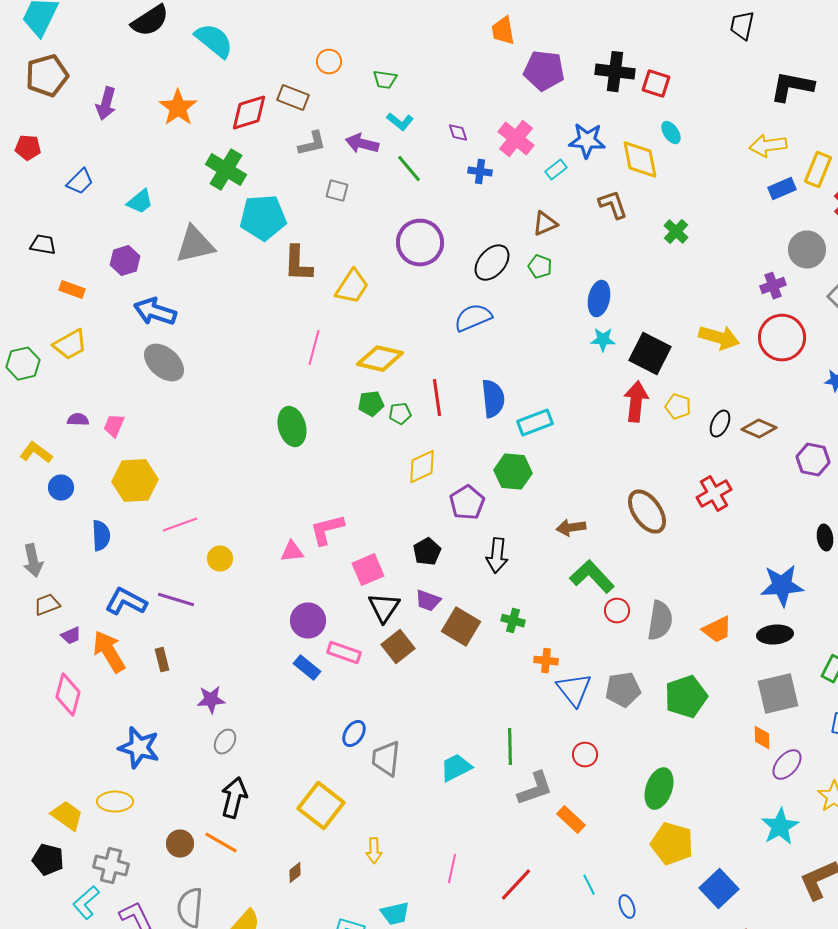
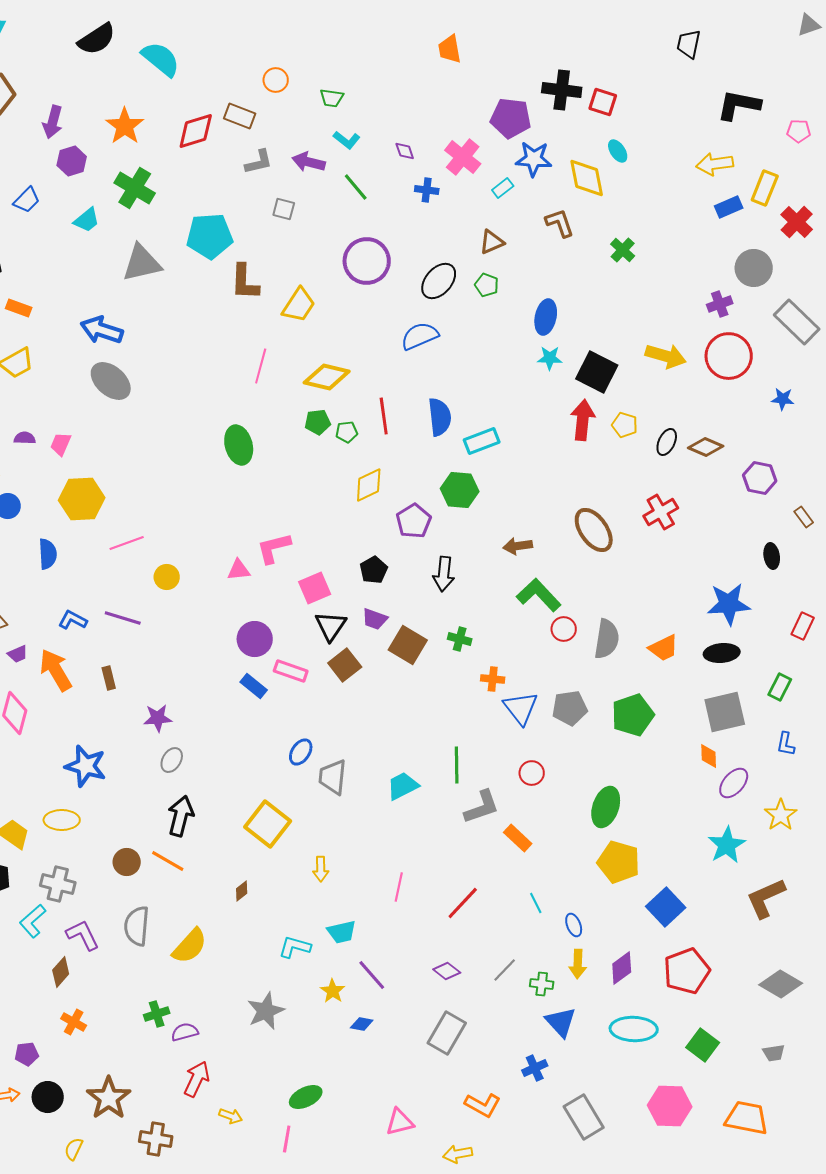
purple pentagon: (544, 71) -> (511, 118), moved
green cross: (226, 170) -> (135, 188), moved
purple hexagon: (125, 261) -> (72, 161), moved
blue L-shape: (126, 602) -> (73, 620), size x0.7

